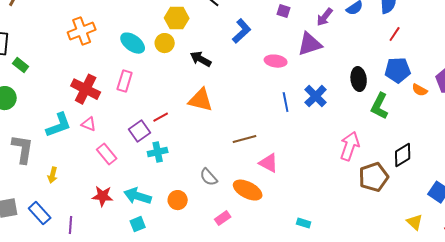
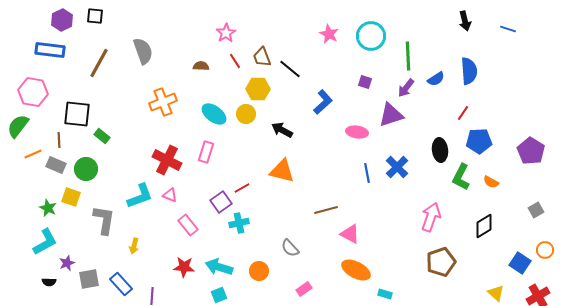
red line: (395, 34) -> (463, 113), moved
orange semicircle: (420, 90) -> (491, 182), moved
brown pentagon: (374, 177) -> (441, 262), moved
orange ellipse: (248, 190) -> (356, 270), moved

